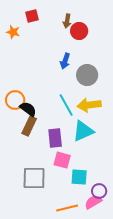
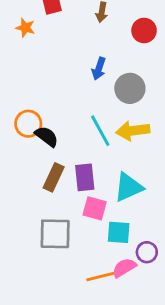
red circle: (79, 31) -> (144, 30), moved
brown rectangle: (29, 126) -> (54, 177), moved
cyan triangle: (83, 131) -> (128, 187), moved
pink semicircle: (93, 202) -> (124, 268), moved

